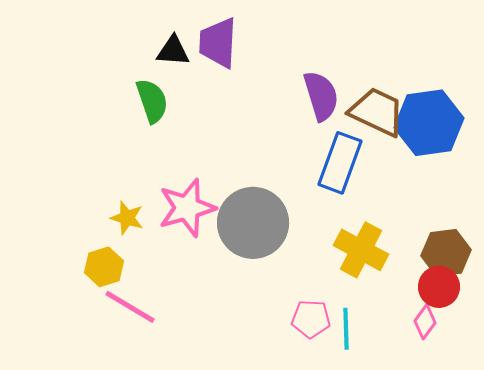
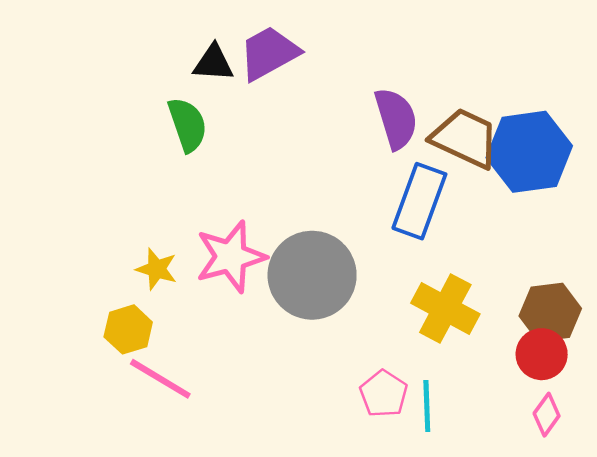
purple trapezoid: (218, 43) -> (269, 53), turned 58
pink pentagon: (311, 319) -> (384, 394), turned 30
pink diamond: (425, 322) -> (547, 415), moved

